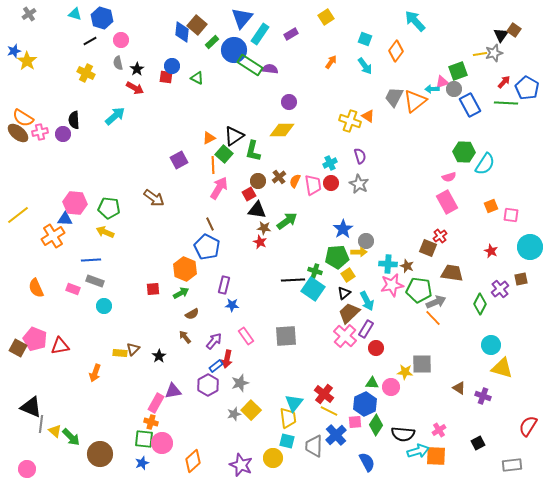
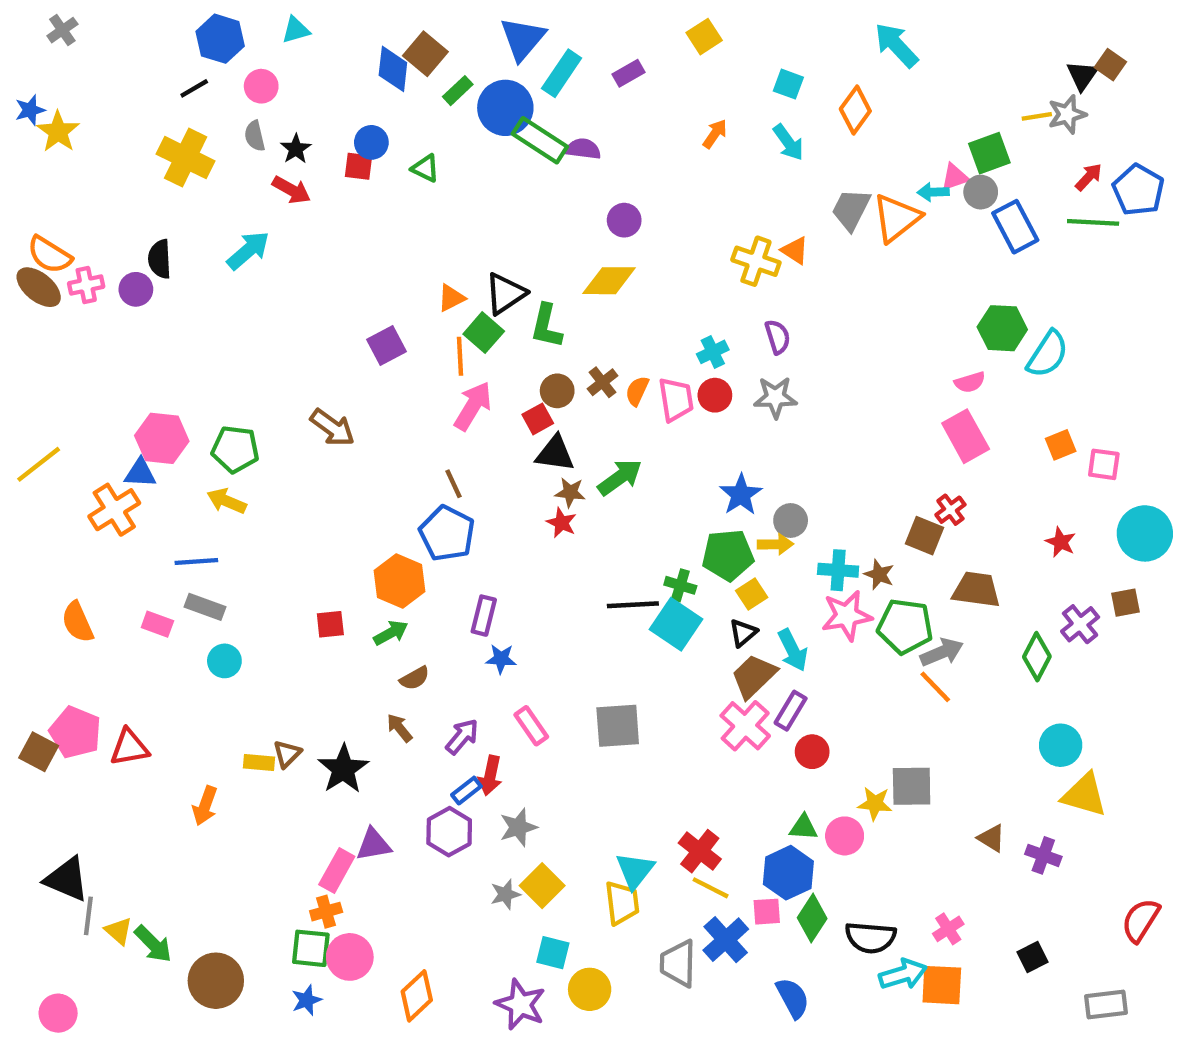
cyan triangle: (75, 14) -> (296, 30), moved, turned -32
yellow cross: (86, 73) -> (186, 158), size x1.4
gray star: (359, 184) -> (775, 397), turned -30
black star: (159, 356) -> (343, 769), size x1.6
orange cross: (151, 422) -> (326, 912), turned -32
cyan square: (287, 441) -> (553, 953), moved

